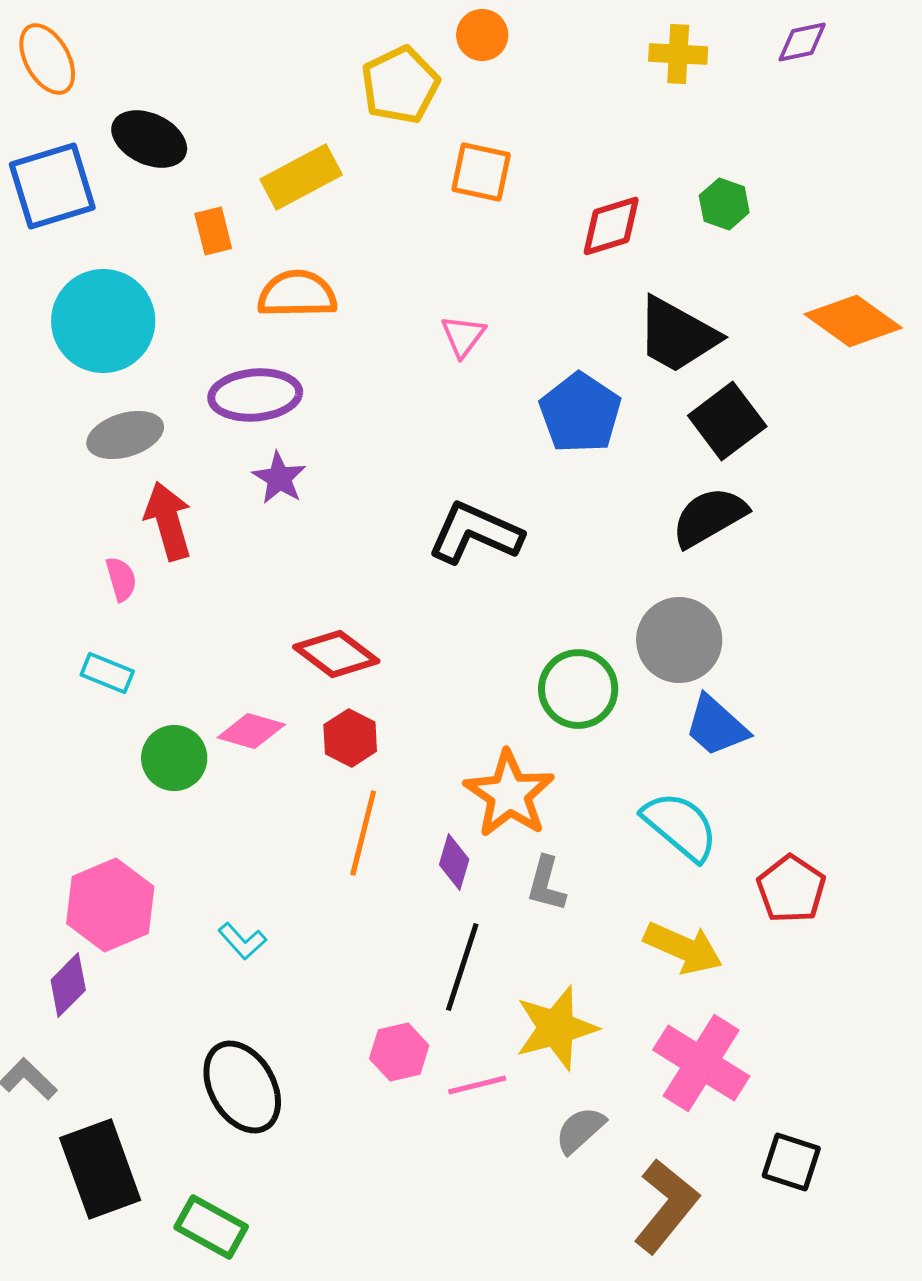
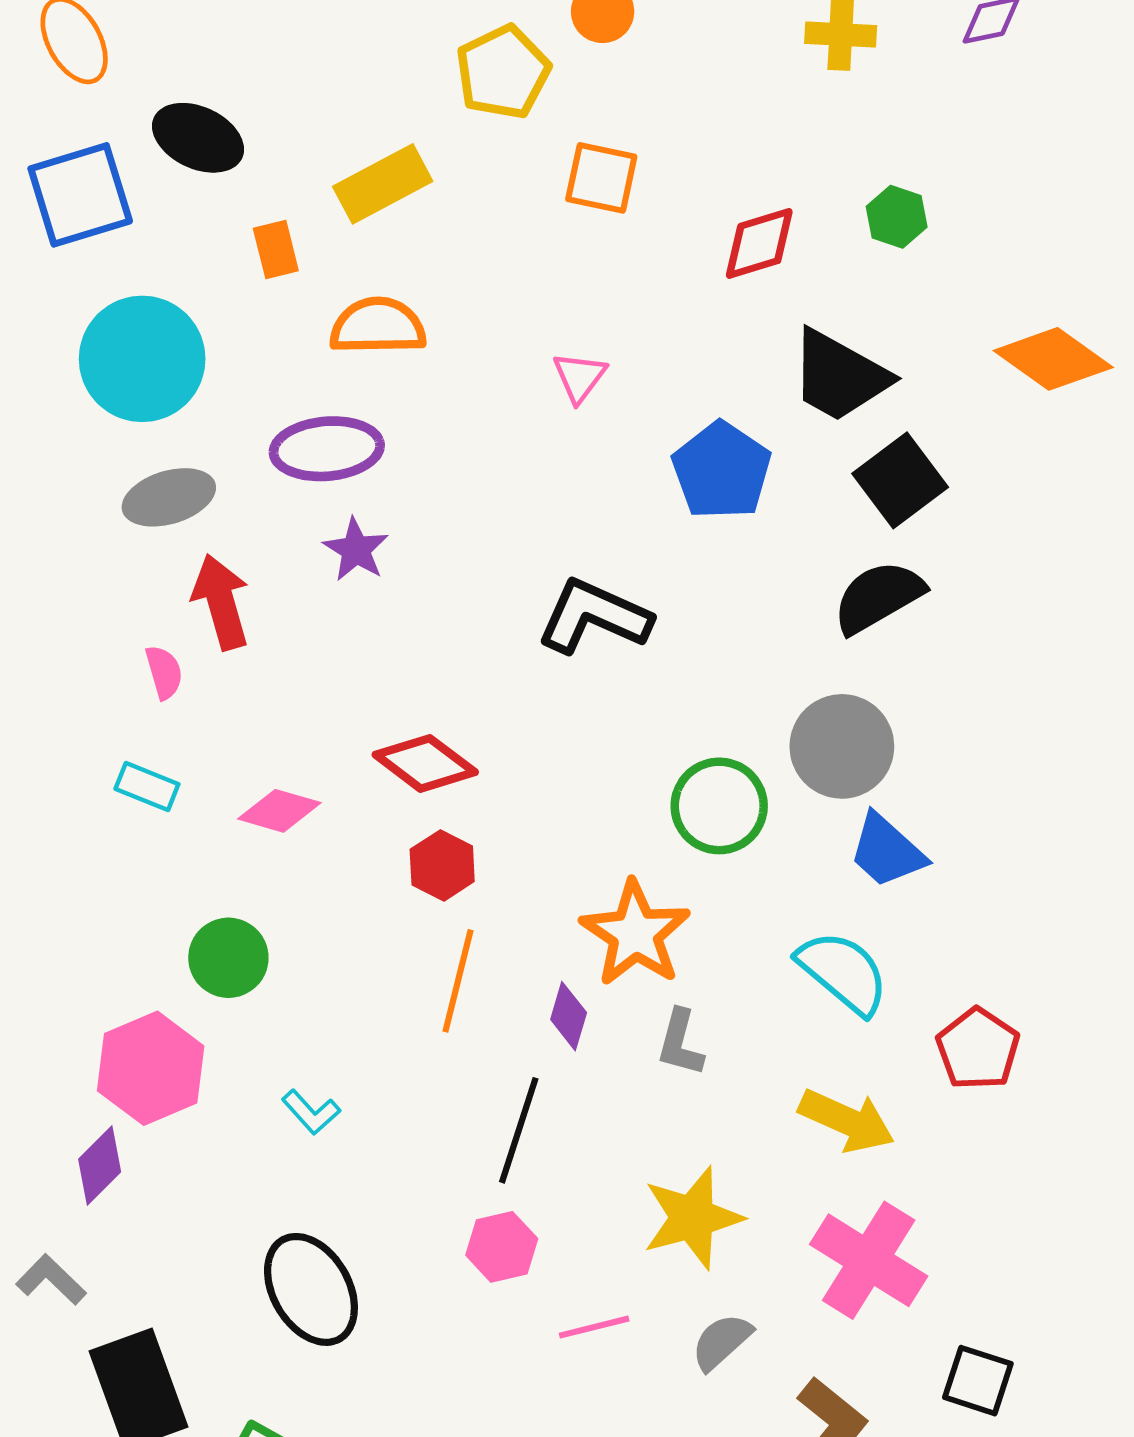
pink diamond: (251, 731) -> (279, 811), moved
green circle: (174, 758) -> (228, 958), moved
black line: (462, 967) -> (519, 1130), moved
pink line: (477, 1085) -> (594, 1327), moved

